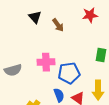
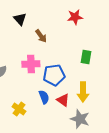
brown arrow: (58, 25) -> (41, 36), moved

